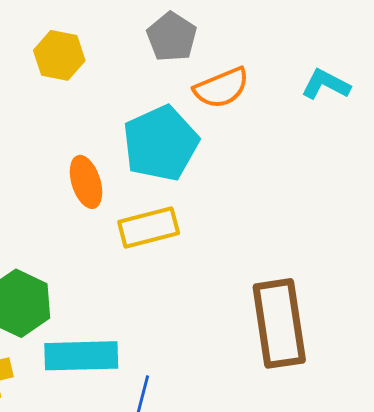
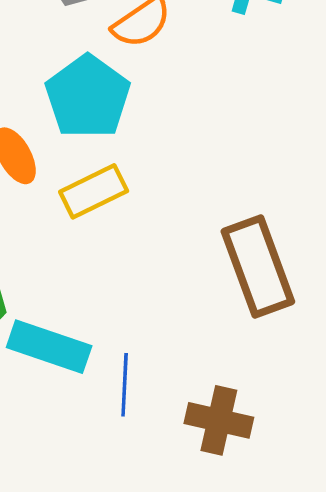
cyan rectangle: (81, 356) -> (49, 347), turned 32

